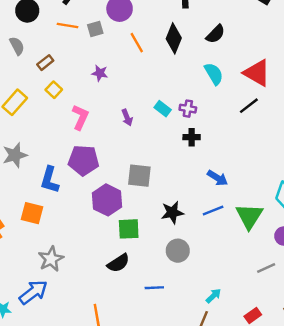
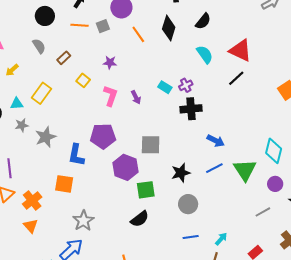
yellow square: (54, 90) -> (83, 80), moved
purple cross: (188, 109) -> (186, 85), turned -32
pink L-shape: (80, 117) -> (110, 96), moved
black cross: (192, 137) -> (191, 109), size x1.5
blue line: (154, 288) -> (191, 237), moved

